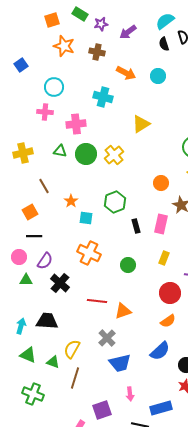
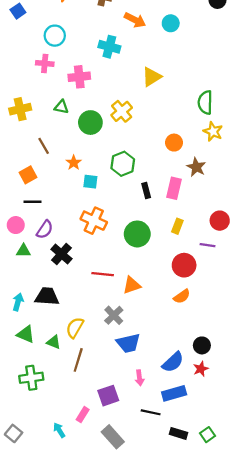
green circle: (86, 154) -> (90, 123), moved
green circle: (128, 265) -> (137, 234), size x1.5
blue semicircle: (160, 351) -> (173, 362), moved
green cross: (33, 394) -> (31, 378), turned -30

